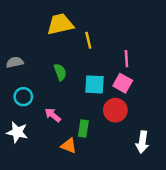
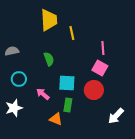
yellow trapezoid: (60, 24) -> (49, 20), turned 100
cyan square: (94, 84) -> (67, 83), moved
white star: (17, 132) -> (14, 108), turned -30
white arrow: (142, 142) -> (116, 116), turned 36

